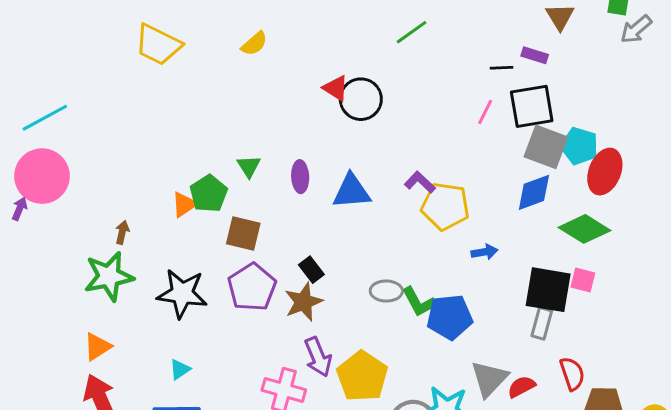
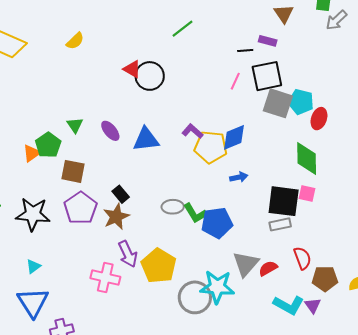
red ellipse: (605, 172) -> (319, 119), size x0.7
purple ellipse: (300, 177) -> (110, 131), turned -35
blue diamond: (534, 192) -> (234, 137), moved
green diamond: (584, 229) -> (307, 159), turned 60
gray rectangle: (542, 323) -> (280, 224), turned 65

